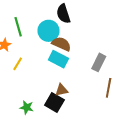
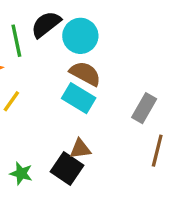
black semicircle: (63, 14) -> (46, 24), moved, turned 66
cyan circle: (48, 31) -> (80, 36), moved

